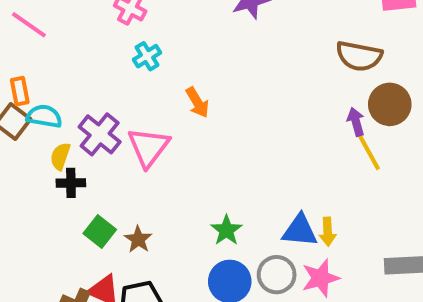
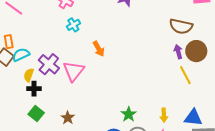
cyan semicircle: (44, 116) -> (21, 55), turned -36
purple arrow: (356, 122) -> (178, 52), moved
green star: (226, 230) -> (129, 114), moved
green square: (100, 231) -> (36, 114), moved
blue triangle: (300, 231) -> (193, 118), moved

